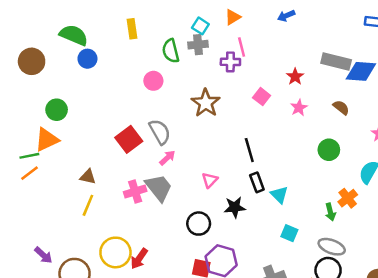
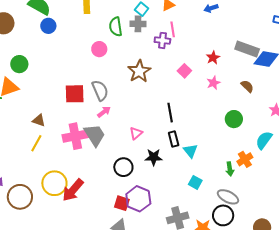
red square: (129, 139) -> (75, 94), turned 30
pink cross: (135, 191) -> (75, 136), size x1.4
red arrow: (139, 259) -> (73, 190), size x1.4

